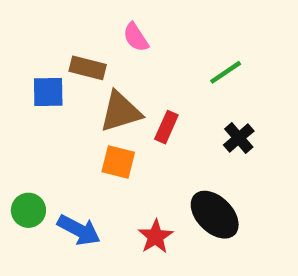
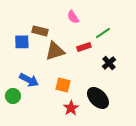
pink semicircle: (136, 37) -> (73, 17), moved
red rectangle: (166, 127) -> (84, 47), moved, turned 48
orange square: (118, 162) -> (63, 85), moved
blue arrow: (79, 230) -> (29, 80), moved

